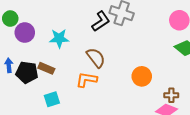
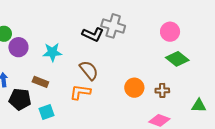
black L-shape: (101, 21) -> (93, 34), turned 60
black pentagon: (27, 72) -> (20, 99), moved
brown cross: (171, 95) -> (162, 90), moved

